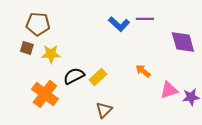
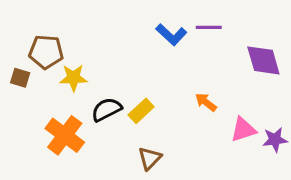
brown pentagon: (38, 24) -> (46, 52), moved
brown square: (27, 48) -> (20, 78), moved

